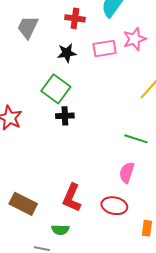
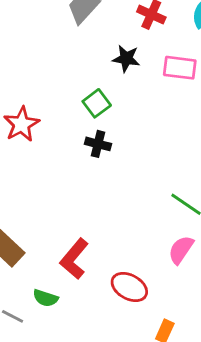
green square: (56, 89) -> (97, 103), size x0.7
pink semicircle: (127, 173) -> (181, 250), moved

